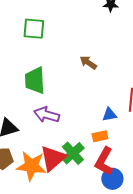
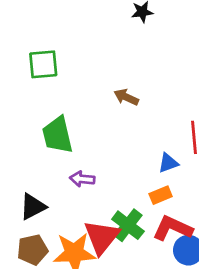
purple arrow: (47, 115) -> (82, 179), size x0.7
red L-shape: (104, 161) -> (173, 228), turned 96

